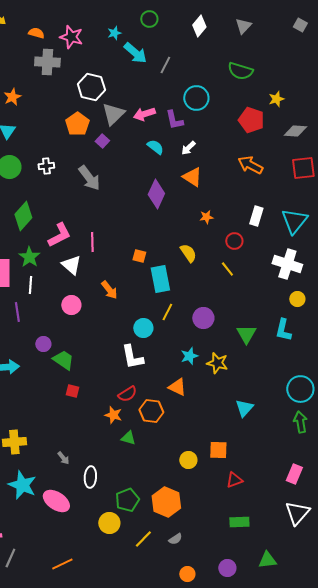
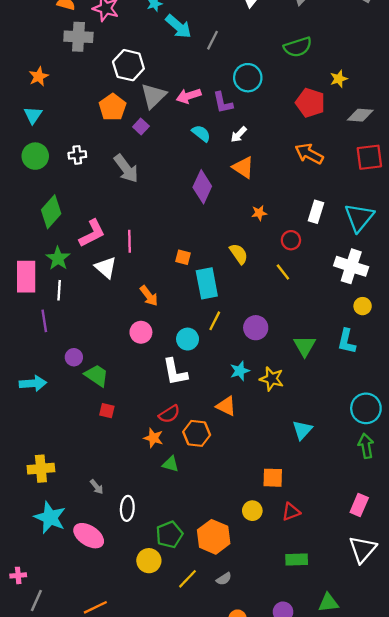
green semicircle: (240, 71) -> (298, 47), turned -35
pink circle: (71, 305) -> (141, 332), moved
yellow circle: (188, 460) -> (252, 511), moved

